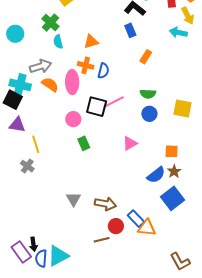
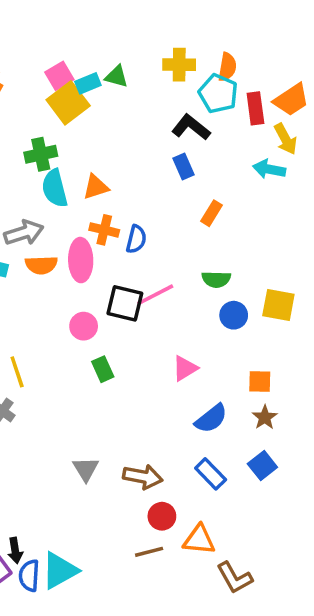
green cross: (50, 23) -> (41, 154), turned 36
orange triangle: (91, 41) -> (96, 187), moved
cyan semicircle: (58, 42) -> (55, 188), size x1.5
orange semicircle: (50, 85) -> (41, 265), turned 144
blue circle: (149, 114) -> (234, 315), moved
blue semicircle: (156, 175) -> (211, 419), moved
blue square: (173, 198) -> (262, 466), size x0.7
blue rectangle: (136, 219) -> (211, 474), moved
orange triangle: (147, 228) -> (199, 540), moved
brown line: (102, 240) -> (149, 552), moved
brown L-shape: (180, 262) -> (234, 578), moved

